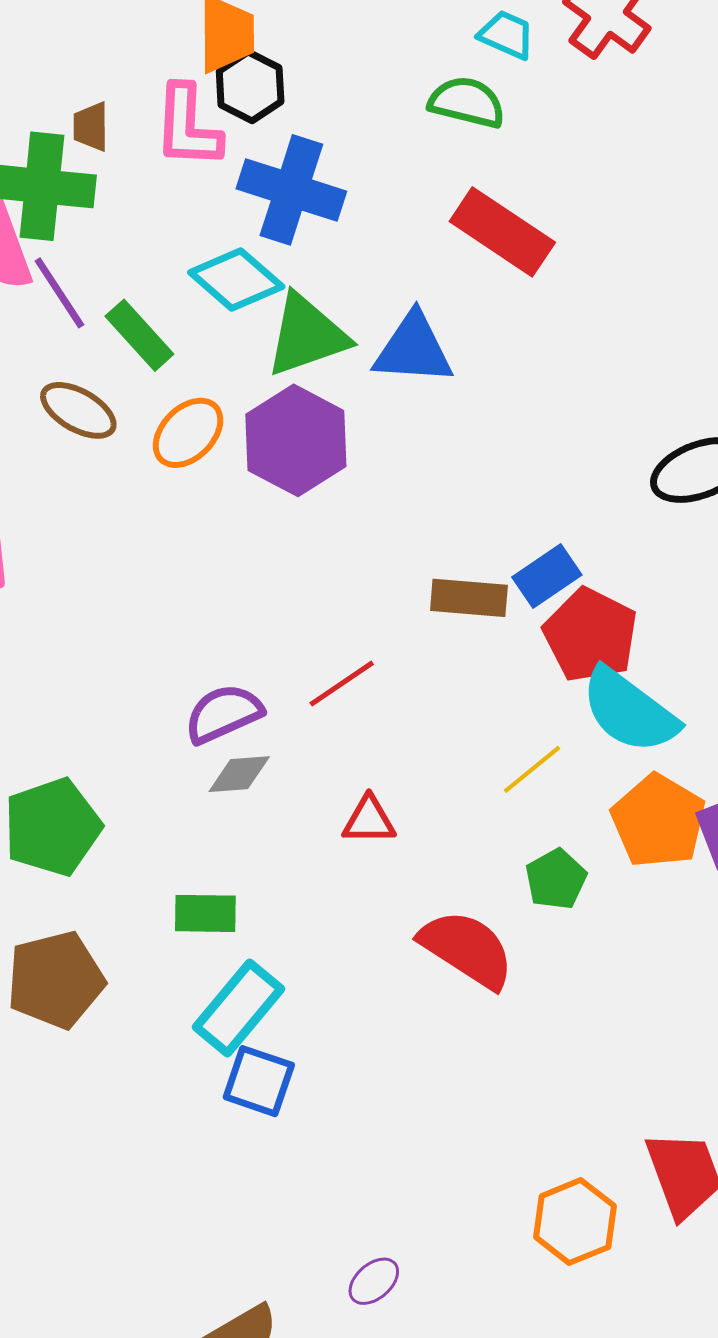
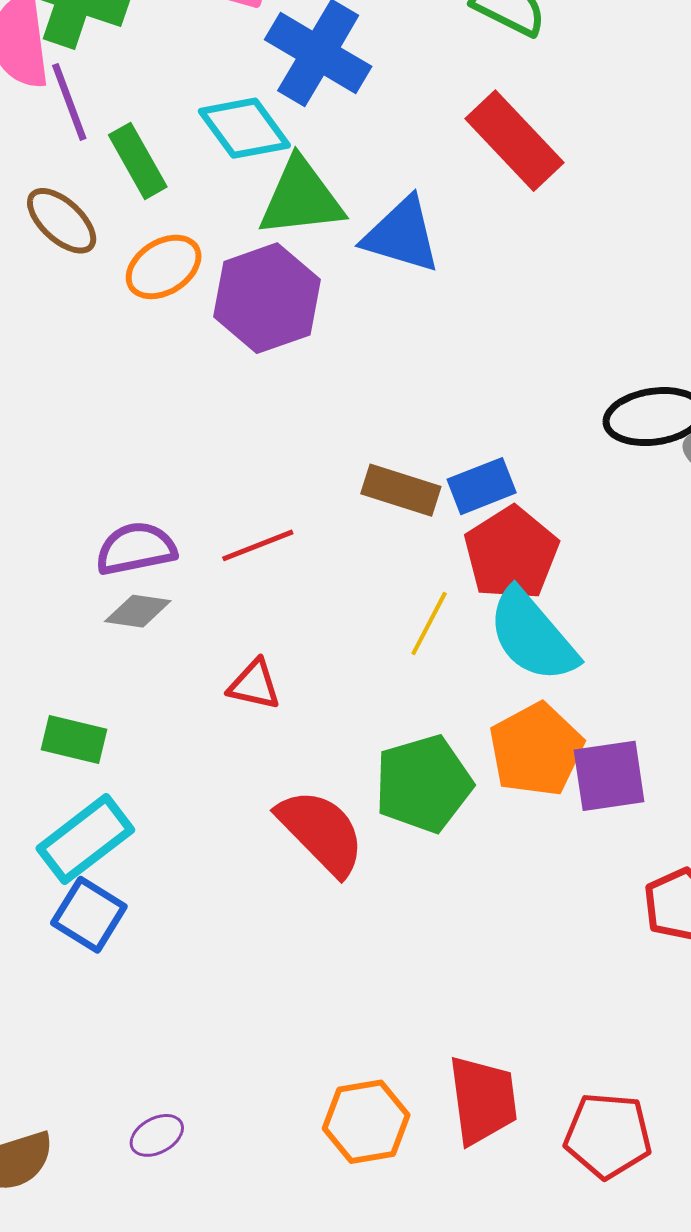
yellow line: (532, 769) -> (429, 624), moved, turned -36
green pentagon: (556, 879) -> (423, 784), size x1.6

